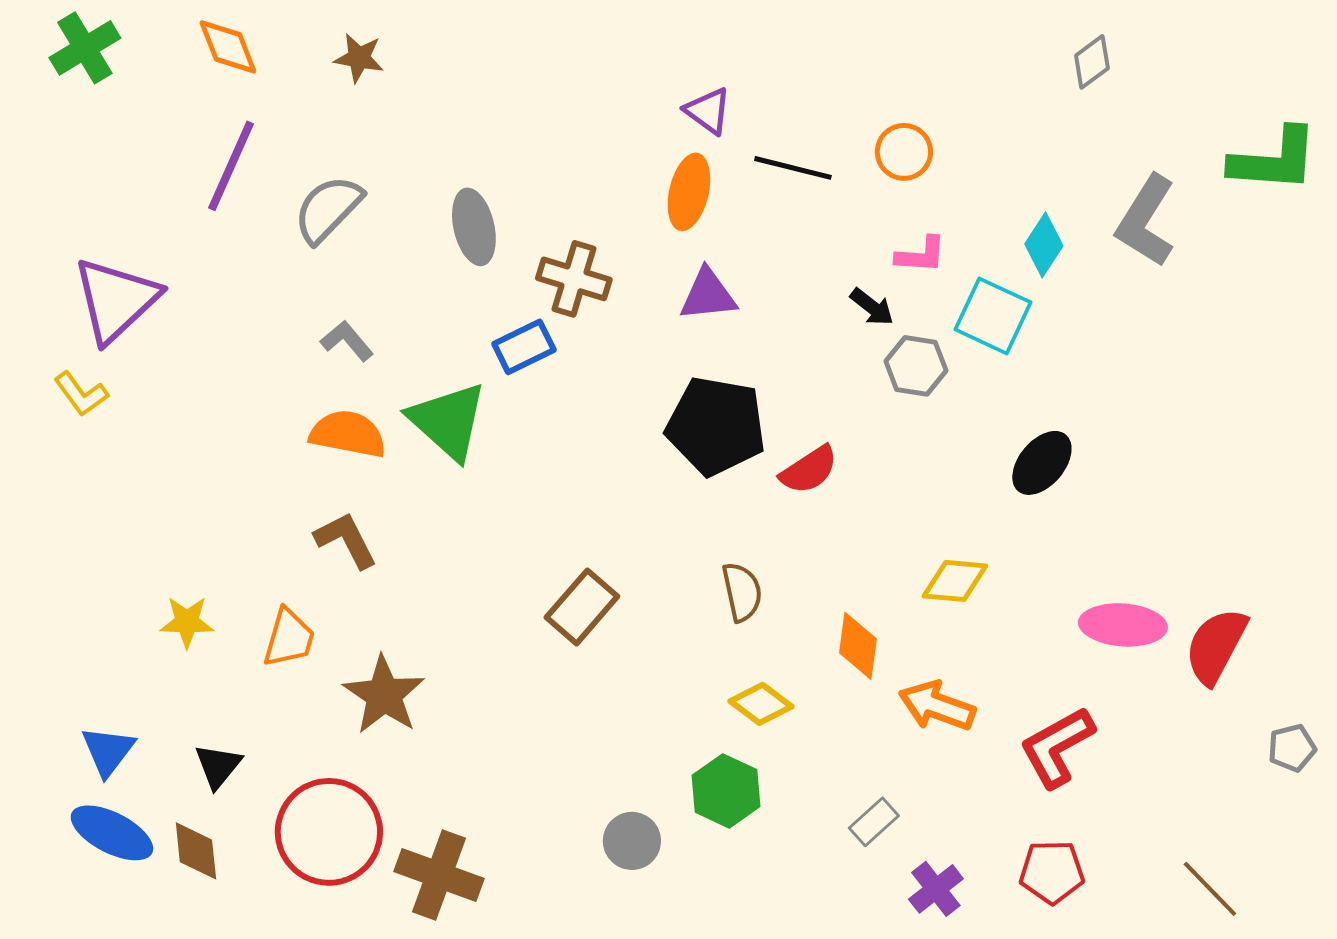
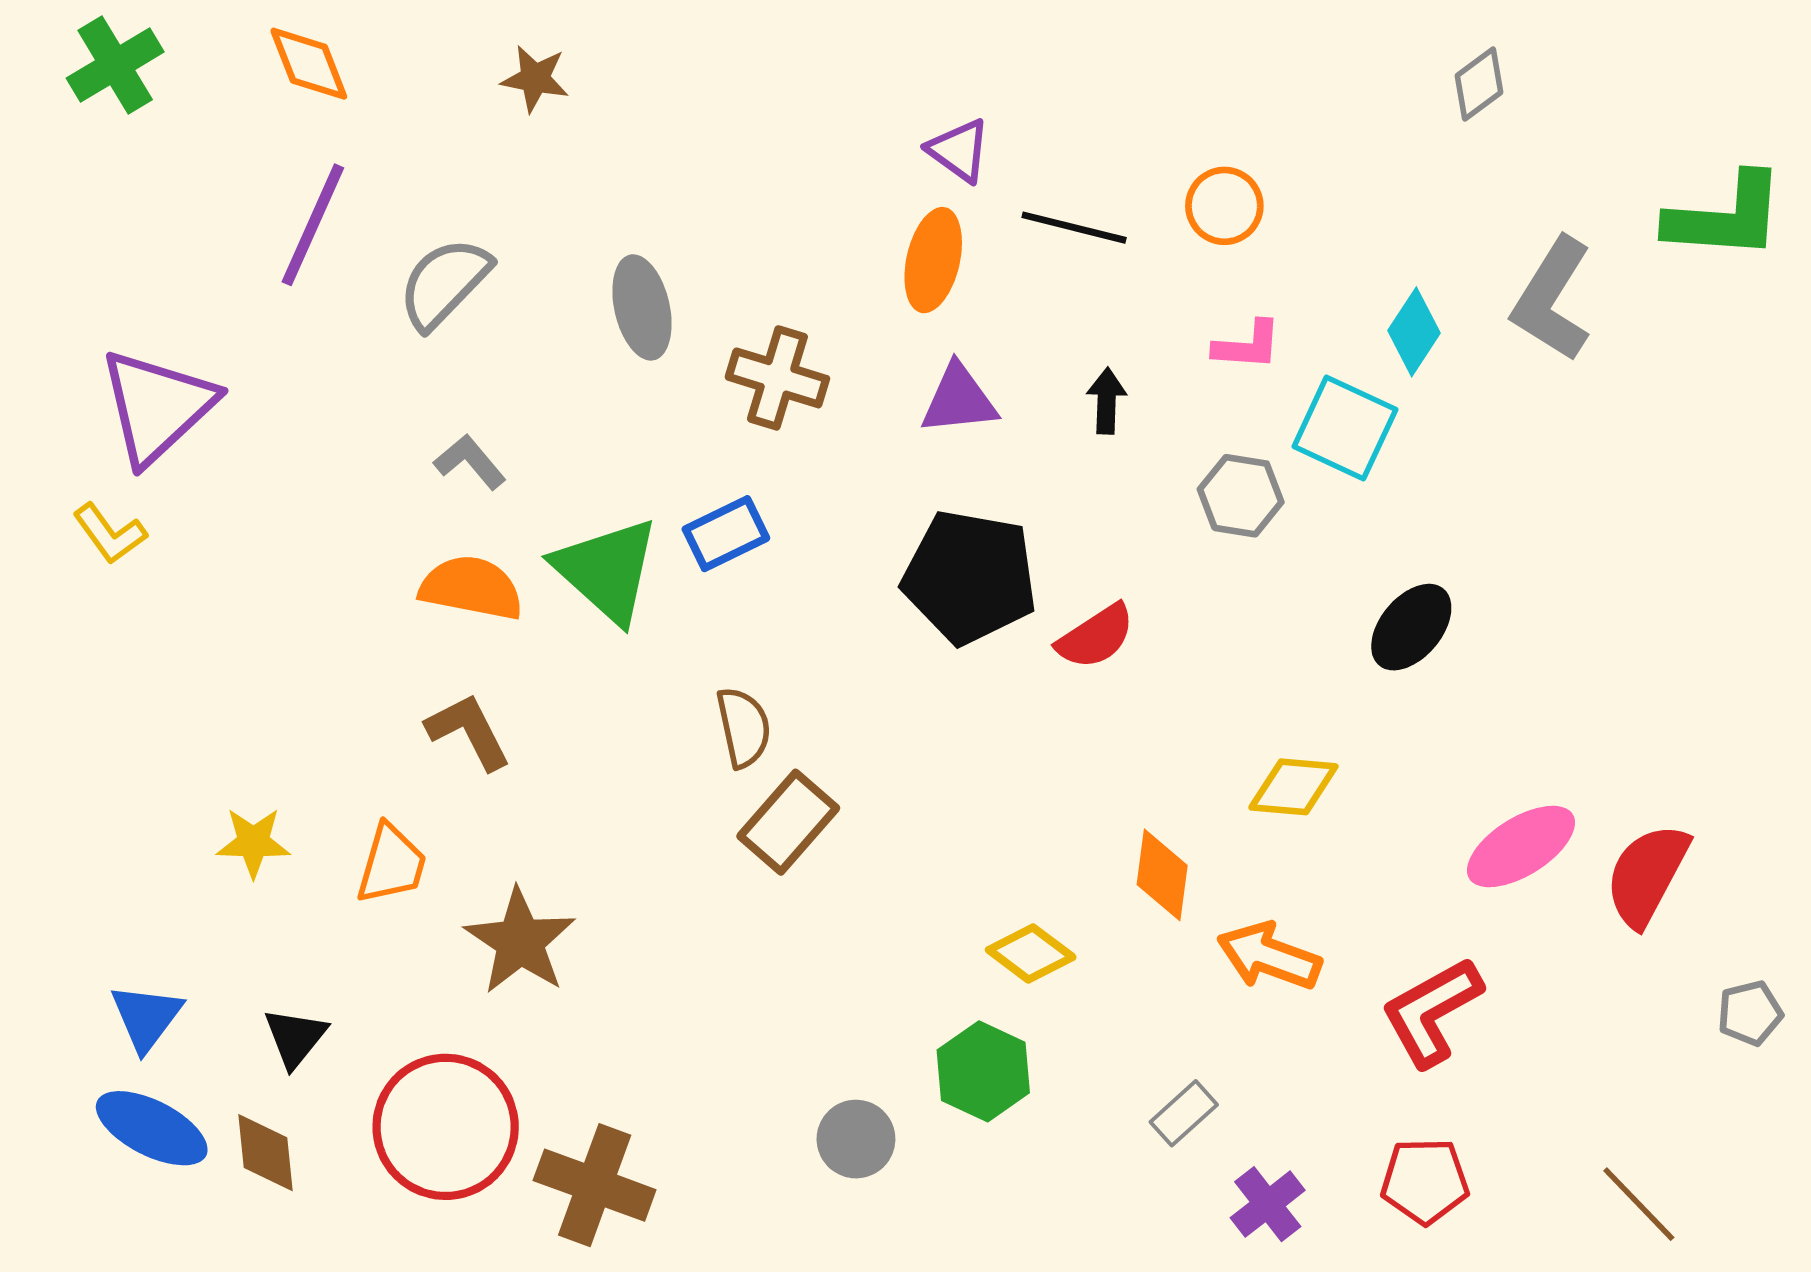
brown star: (359, 58) -> (535, 79), moved
black arrow: (872, 307) -> (1107, 401), moved, turned -126
blue rectangle: (524, 347) -> (726, 534), moved
brown semicircle: (742, 592) -> (744, 727), moved
pink ellipse: (1123, 625) -> (1521, 847), turned -36

